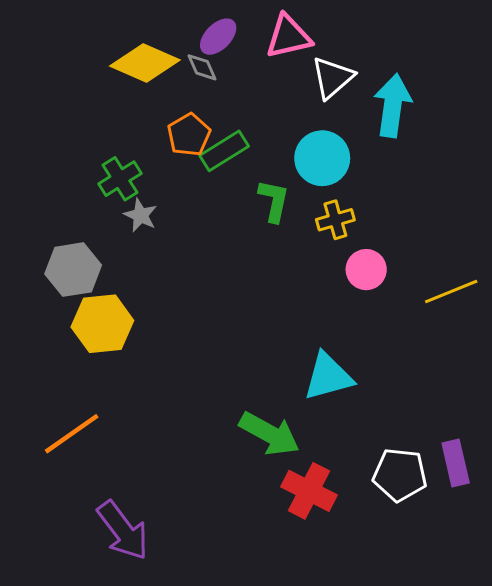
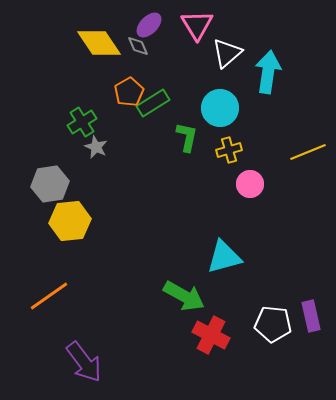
pink triangle: (288, 37) -> (197, 25), turned -48
yellow diamond: (145, 63) -> (99, 43), turned 33
yellow line: (451, 292) -> (308, 152), moved

